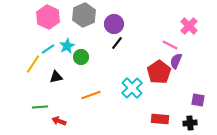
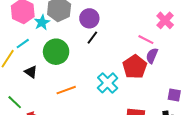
cyan star: (67, 46) -> (42, 22), moved
green circle: (81, 57) -> (56, 52), size x1.6
black triangle: (56, 77) -> (31, 72), turned 48
green line: (40, 107) -> (15, 102), turned 49

